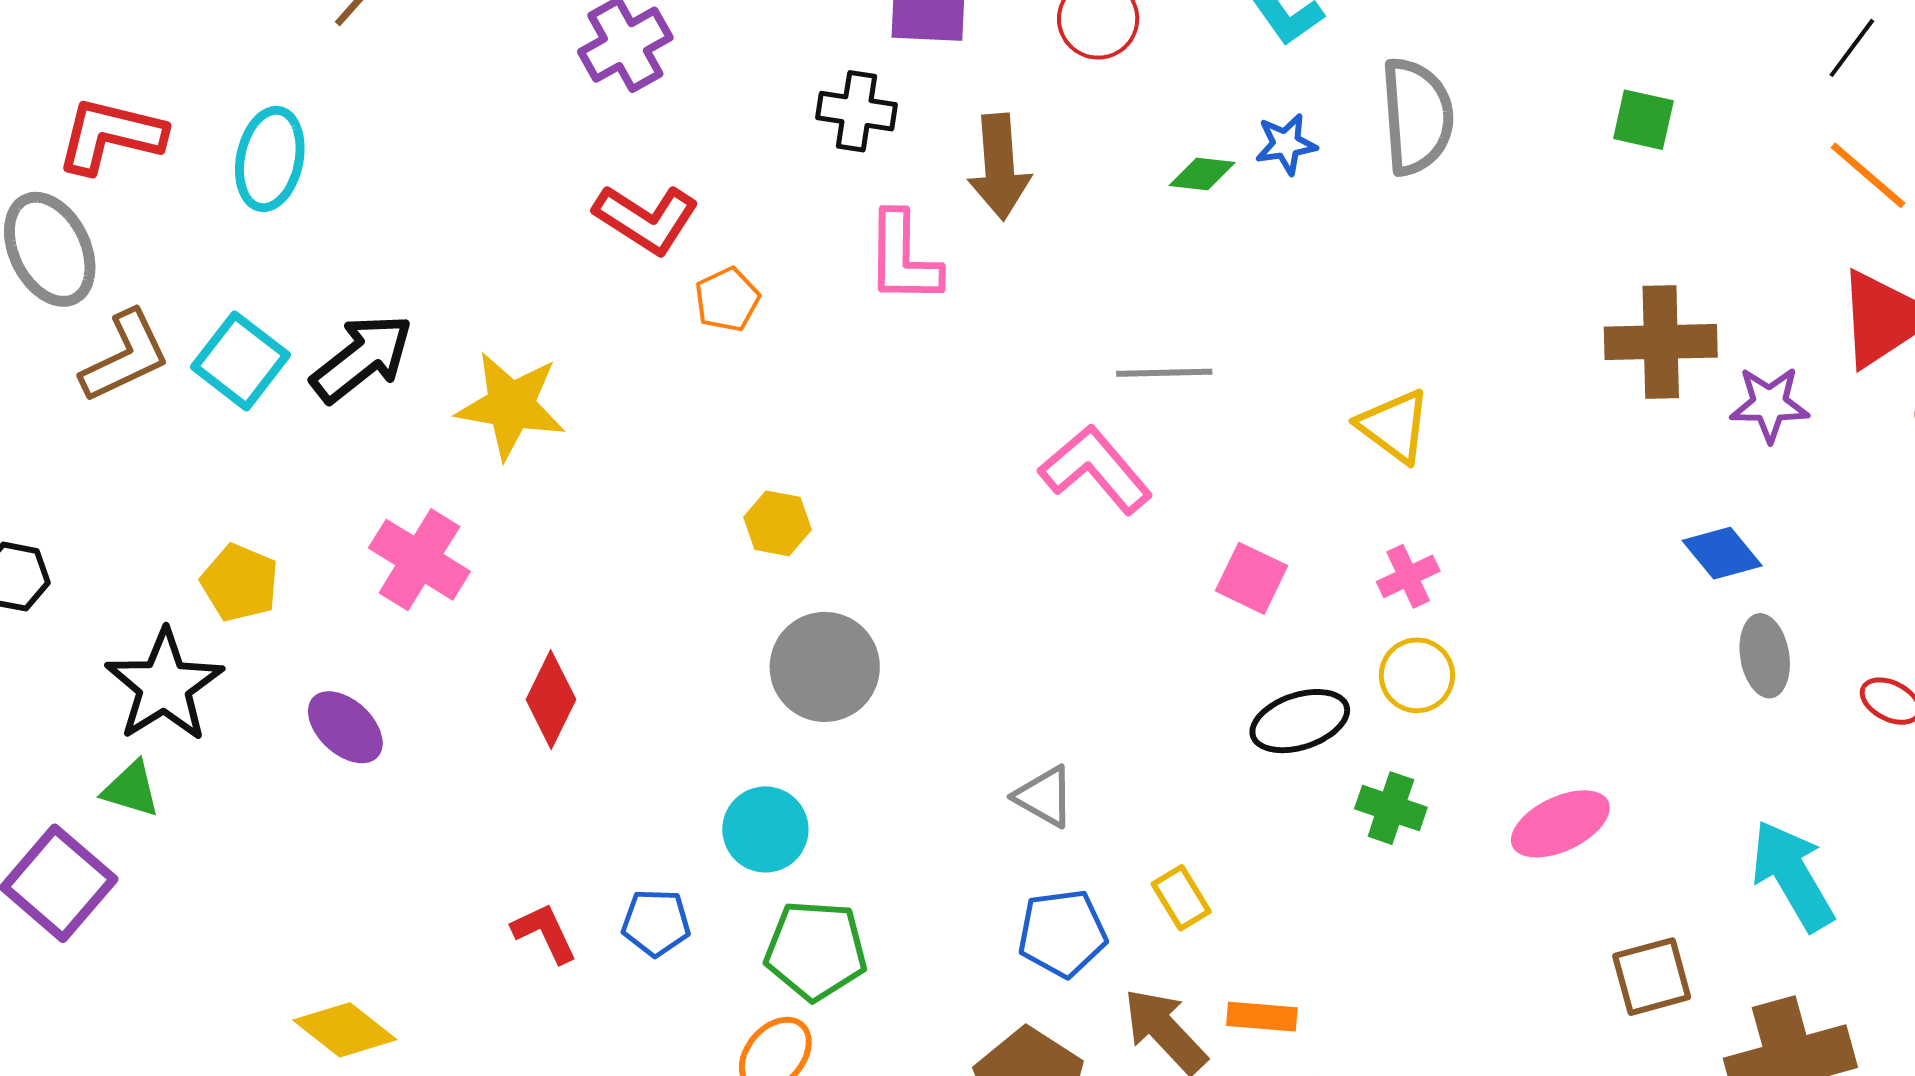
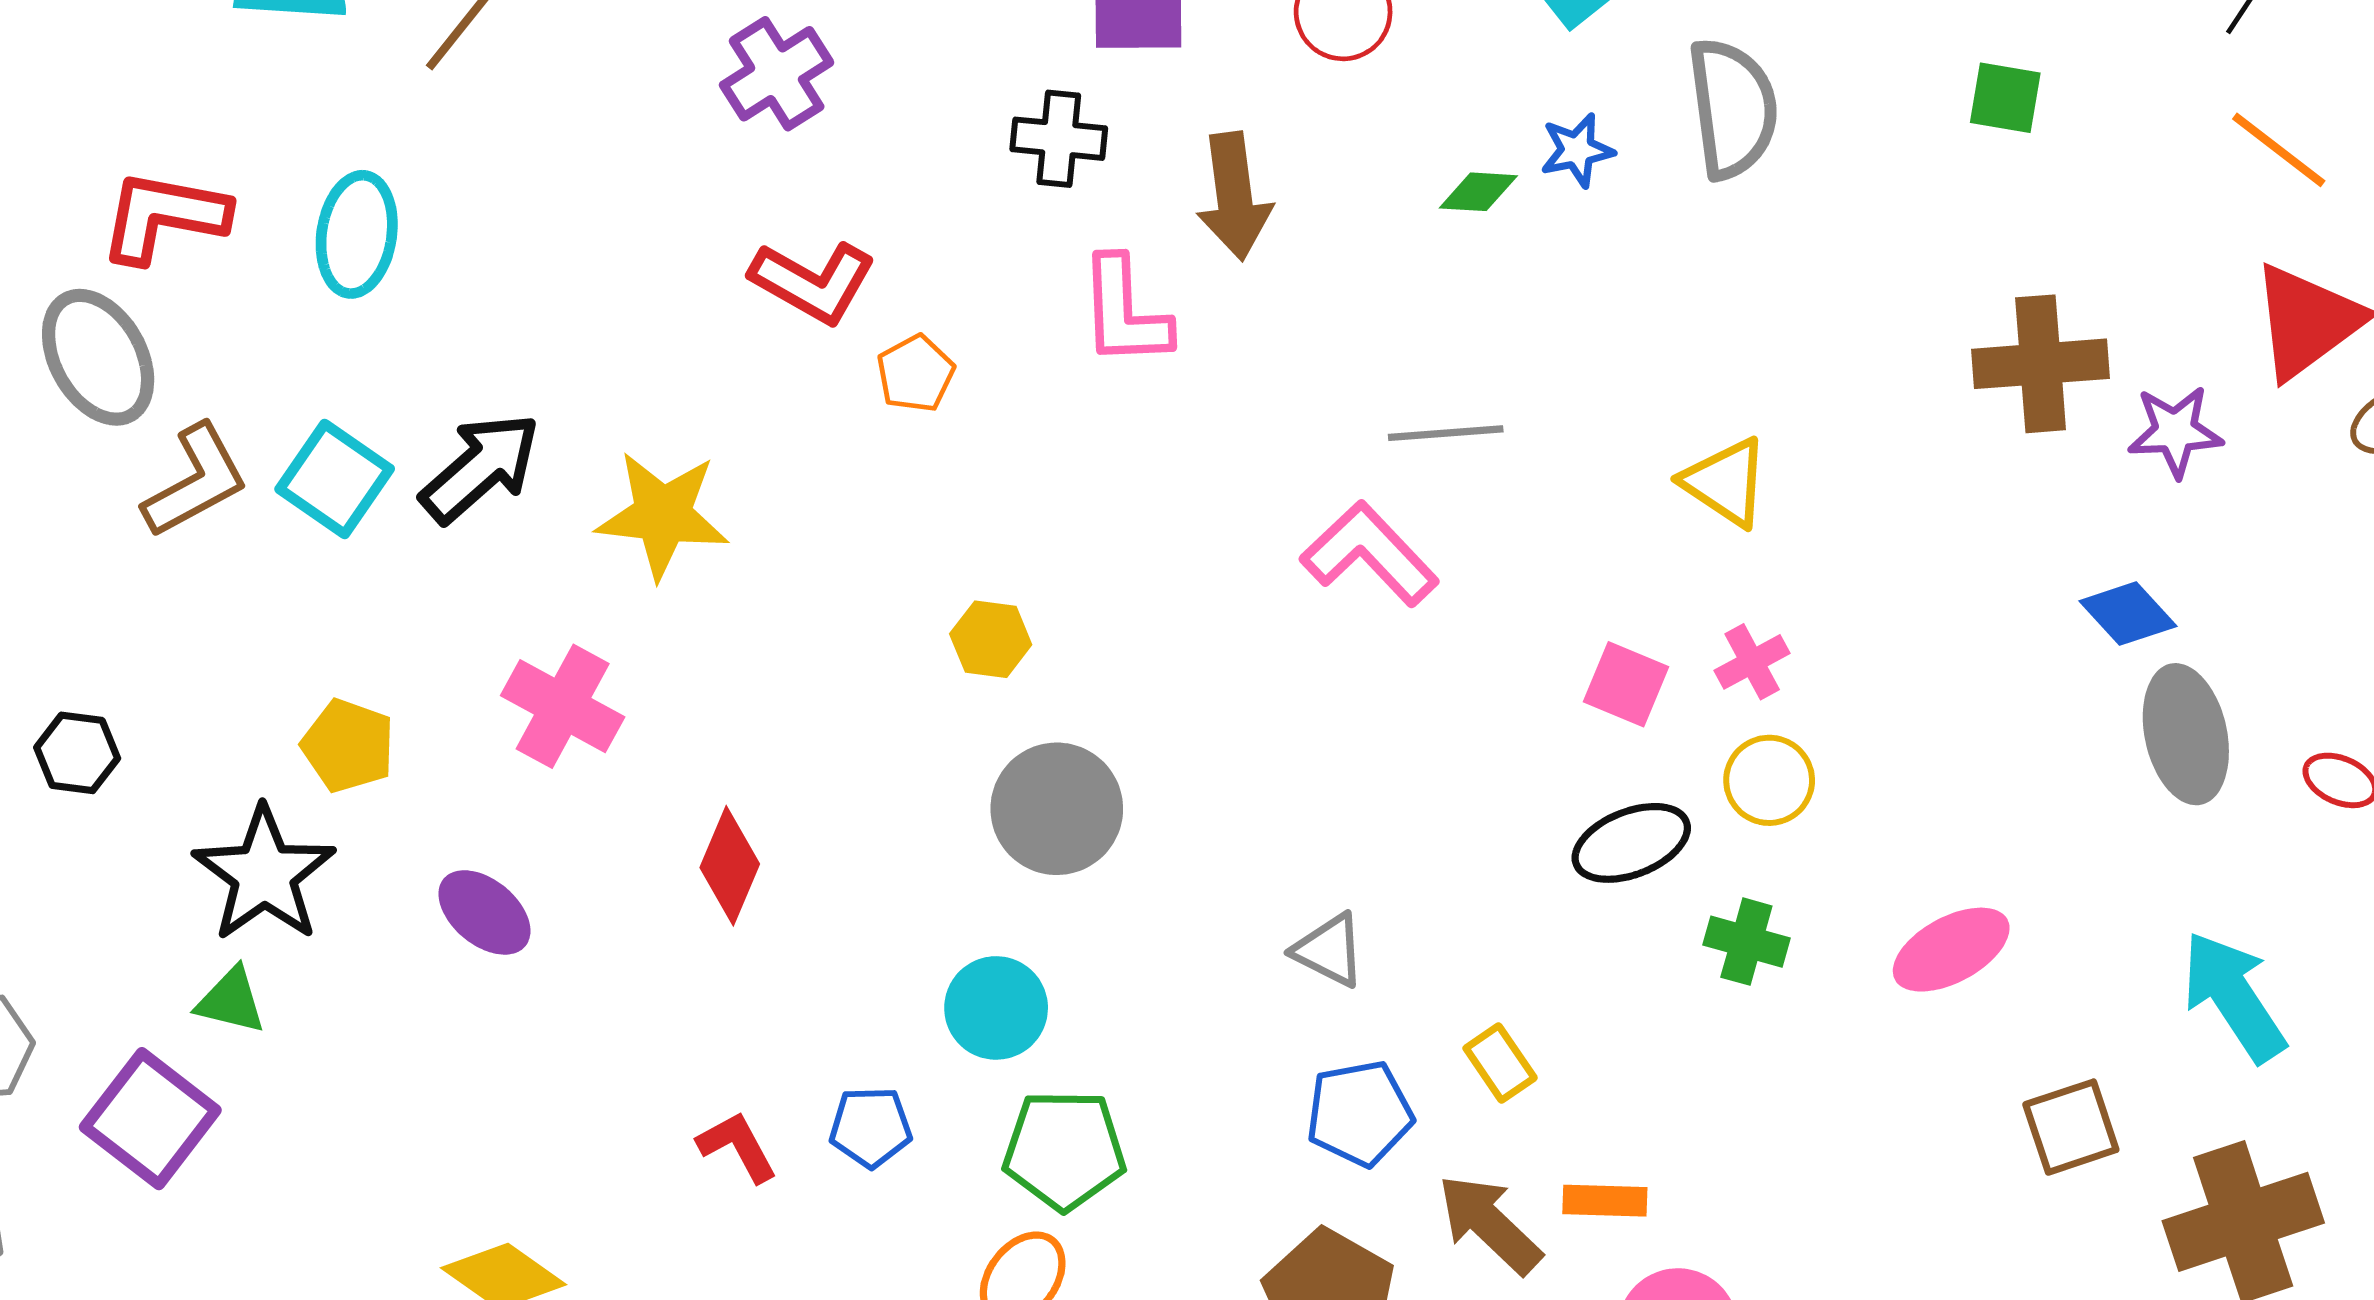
pink square: (1251, 578) -> (1626, 684), moved
gray ellipse: (1765, 656) -> (2186, 734), size x1.4

